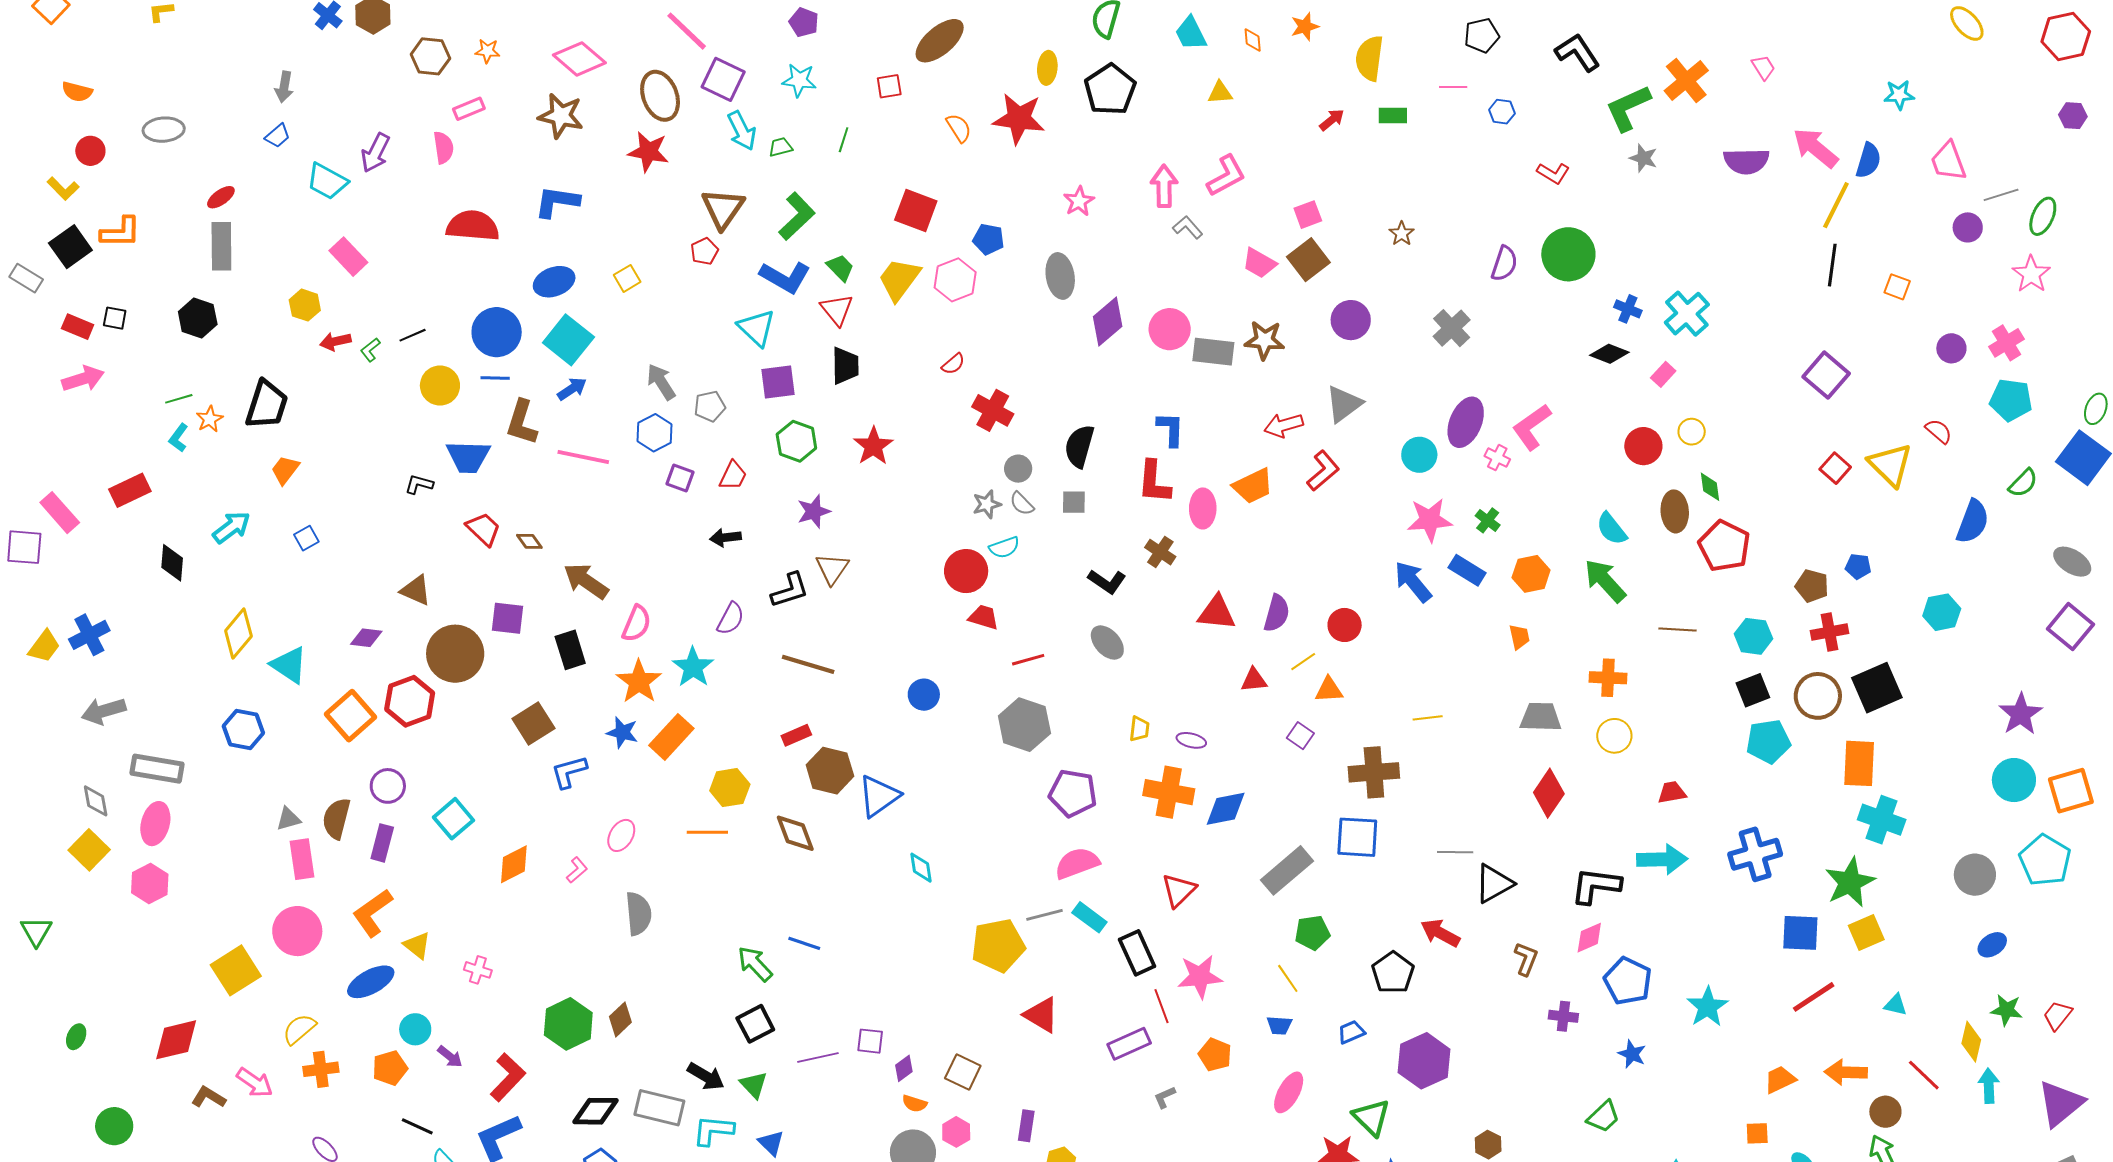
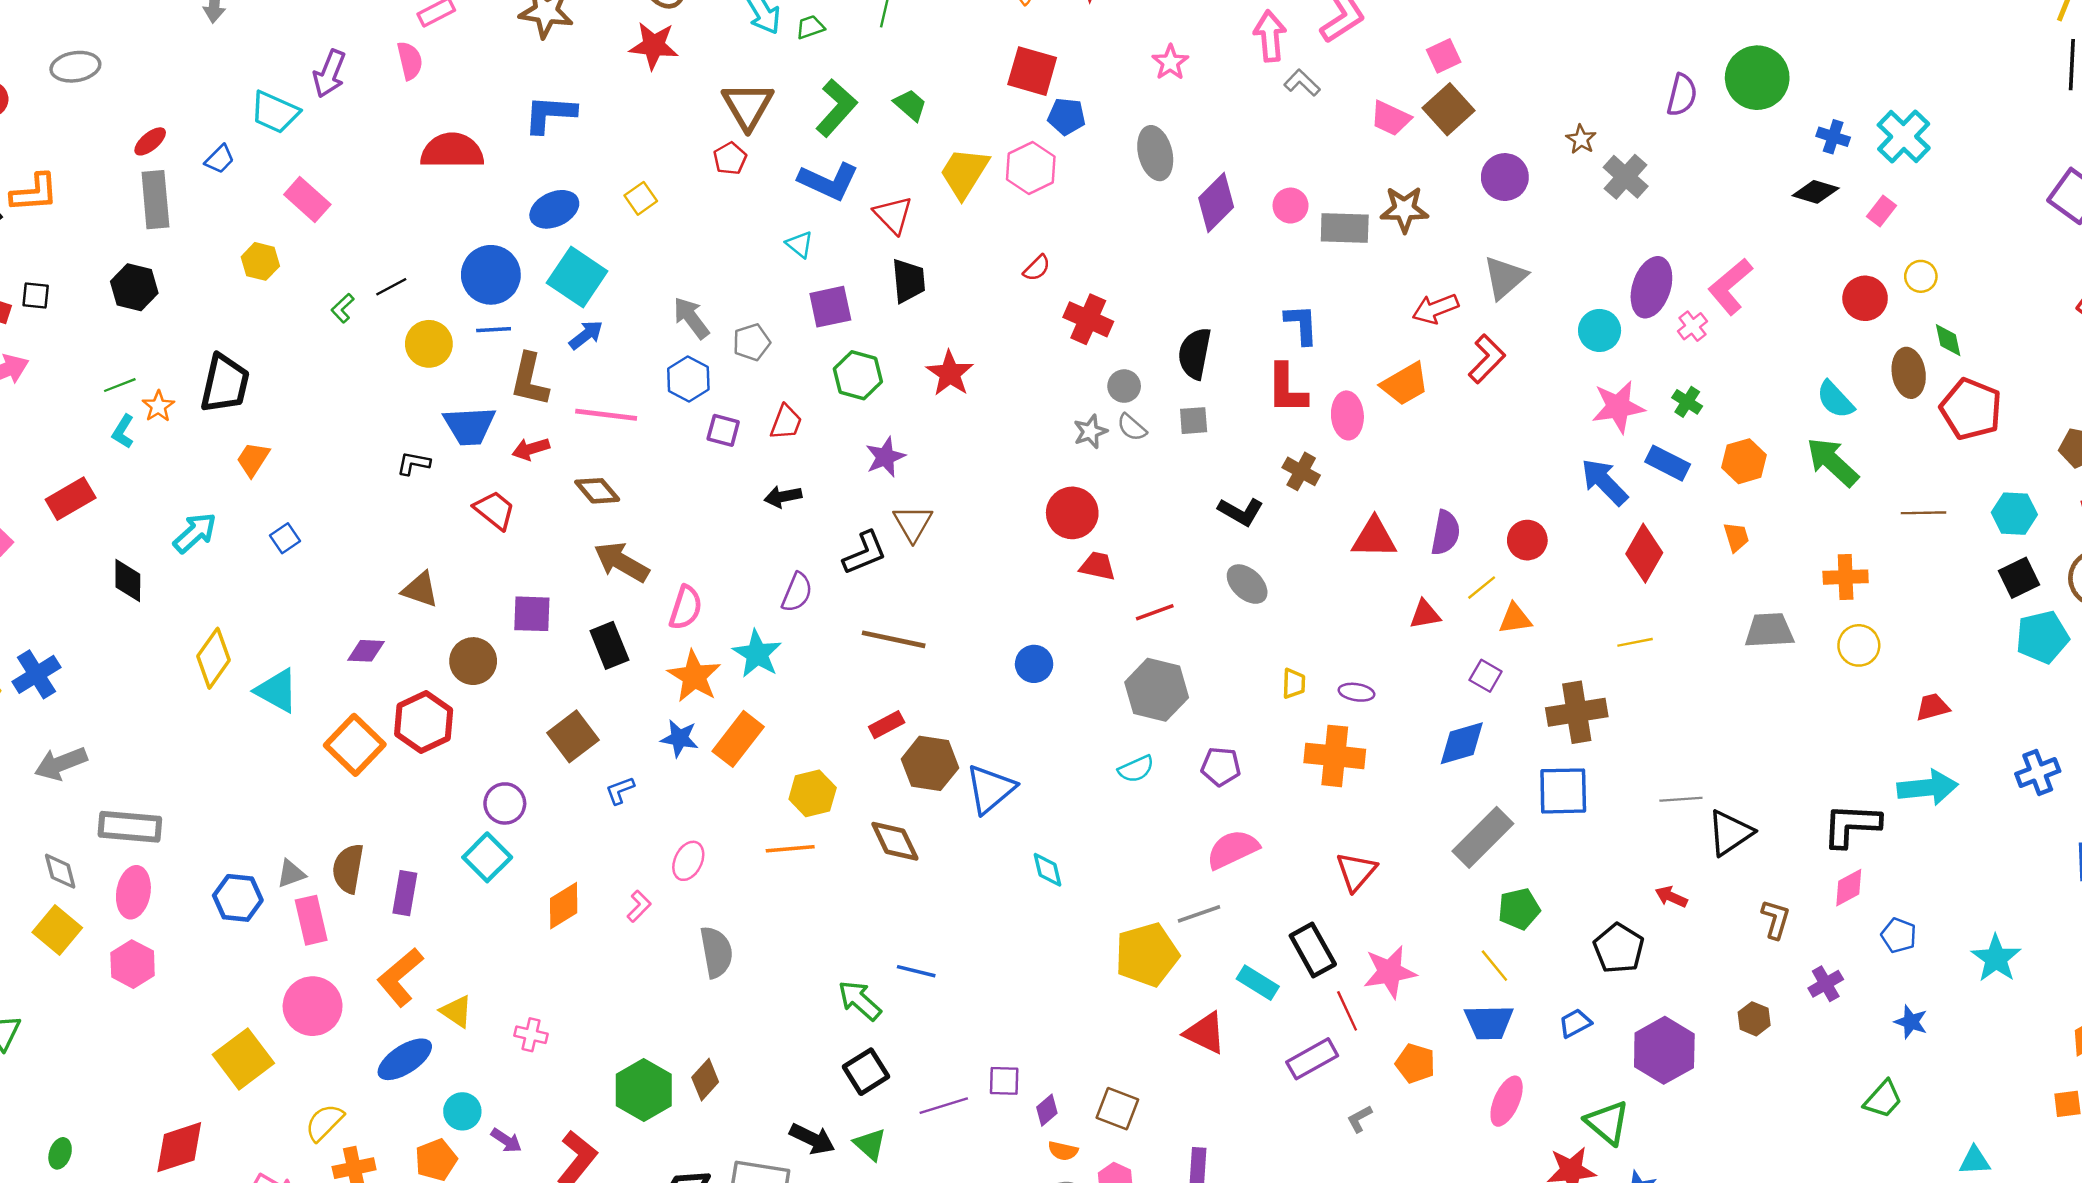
blue trapezoid: (278, 136) -> (220, 159), moved
red square: (916, 210) -> (1032, 71), moved
brown star: (1402, 234) -> (1581, 139), moved
green trapezoid: (840, 268) -> (910, 105), moved
cyan triangle: (757, 328) -> (800, 244), size x0.6
pink circle: (1170, 329) -> (1291, 206), size x0.7
red arrow: (335, 341) -> (531, 449), moved
pink cross: (1497, 458) -> (1692, 326), turned 30
brown diamond: (529, 541) -> (597, 491), moved, size x1.4
cyan semicircle: (1004, 547) -> (1136, 769), moved
brown circle: (455, 654) -> (473, 661), size x0.7
blue hexagon: (243, 729) -> (238, 898), moved
blue L-shape: (569, 772) -> (620, 790), size x0.7
purple circle: (388, 786) -> (505, 803), moved
purple pentagon: (1073, 793) -> (1221, 766), size x0.7
red diamond: (1549, 793) -> (1644, 553), moved
blue diamond: (1226, 809) -> (1462, 743), moved
blue cross: (1755, 854) -> (2038, 772), size x0.7
cyan rectangle: (1089, 917) -> (1258, 983), moved
red arrow: (1440, 933) -> (1671, 897), size x0.7
blue pentagon: (1628, 981) -> (1899, 935), size x0.6
purple cross: (1563, 1016) -> (1826, 984), turned -32
blue trapezoid: (1279, 1025) -> (1489, 1022), size x1.6
brown hexagon: (1488, 1145) -> (1754, 1019), moved

